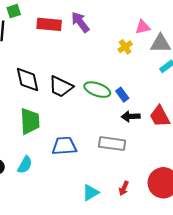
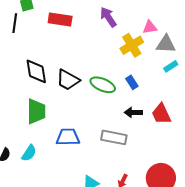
purple arrow: (80, 22) -> (108, 17), moved
yellow cross: (125, 47) -> (132, 45), size x1.6
blue rectangle: (122, 95) -> (132, 82), moved

